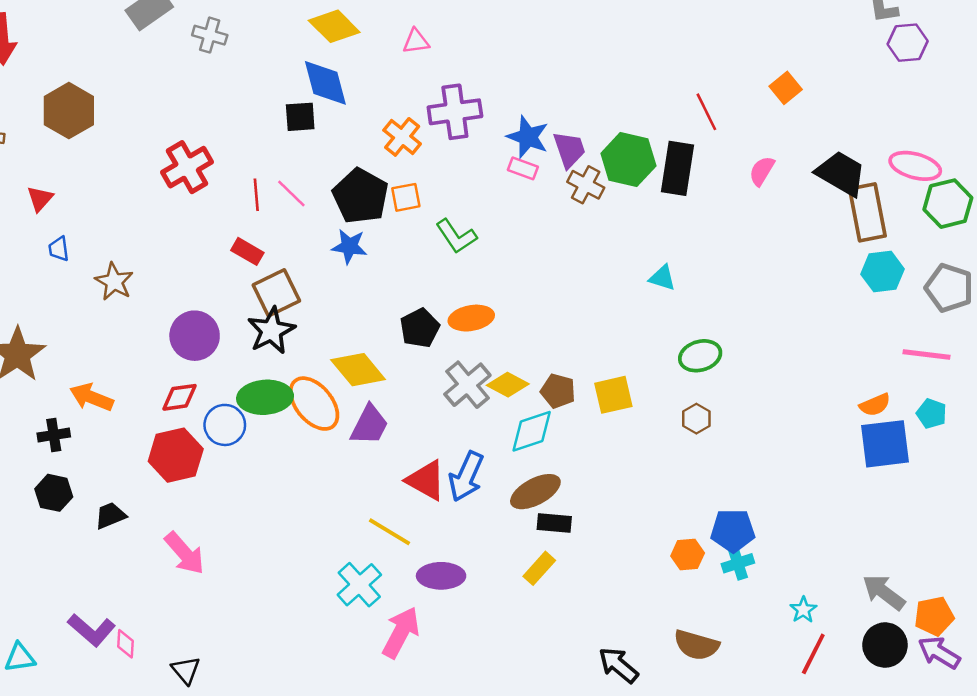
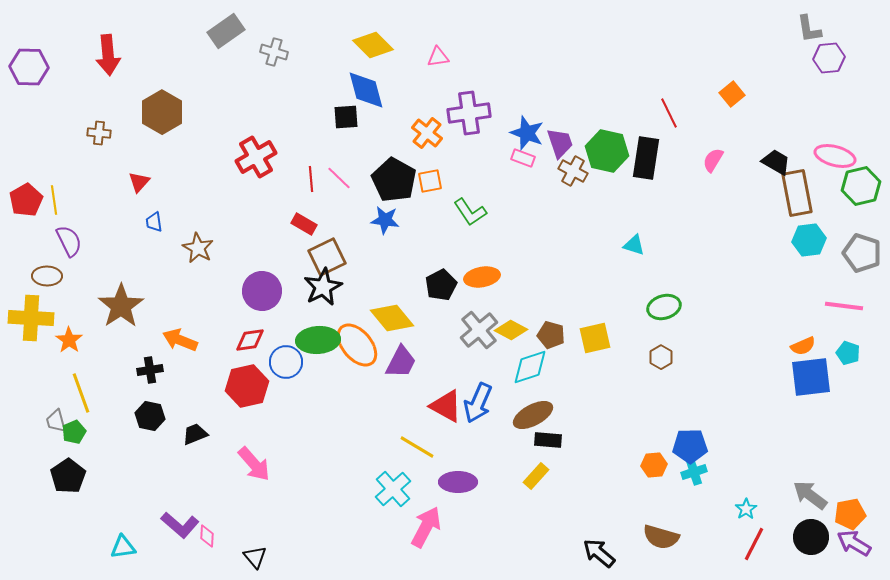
black trapezoid: (841, 173) -> (776, 162), size x0.7

